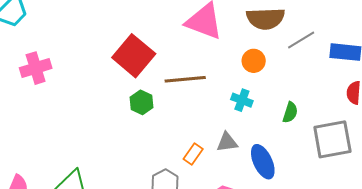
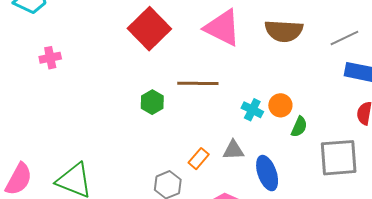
gray line: (301, 40) -> (344, 38), moved
red square: (134, 56) -> (149, 29), moved
orange circle: (254, 61) -> (280, 105), moved
pink cross: (36, 68) -> (50, 58), size x0.7

